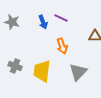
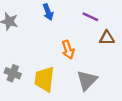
purple line: (61, 18) -> (90, 17), moved
blue arrow: (43, 22) -> (48, 12), moved

